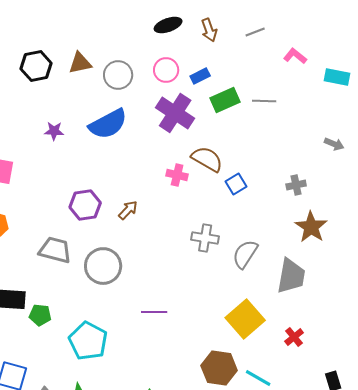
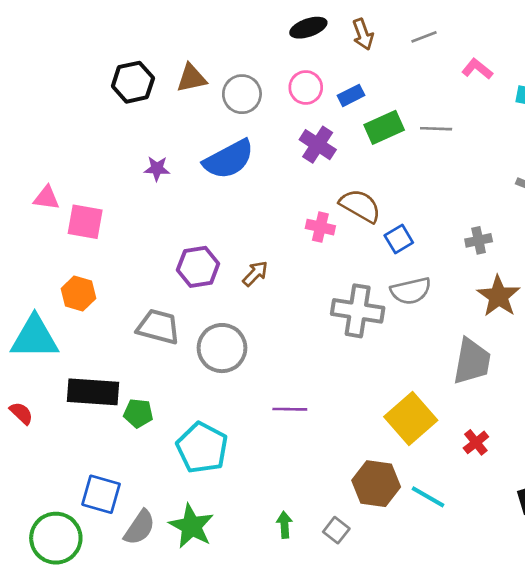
purple cross: (175, 113) -> (318, 145), size x0.7
gray cross: (205, 238) -> (358, 311), size x1.4
gray semicircle: (245, 254) -> (411, 291), moved, turned -136

